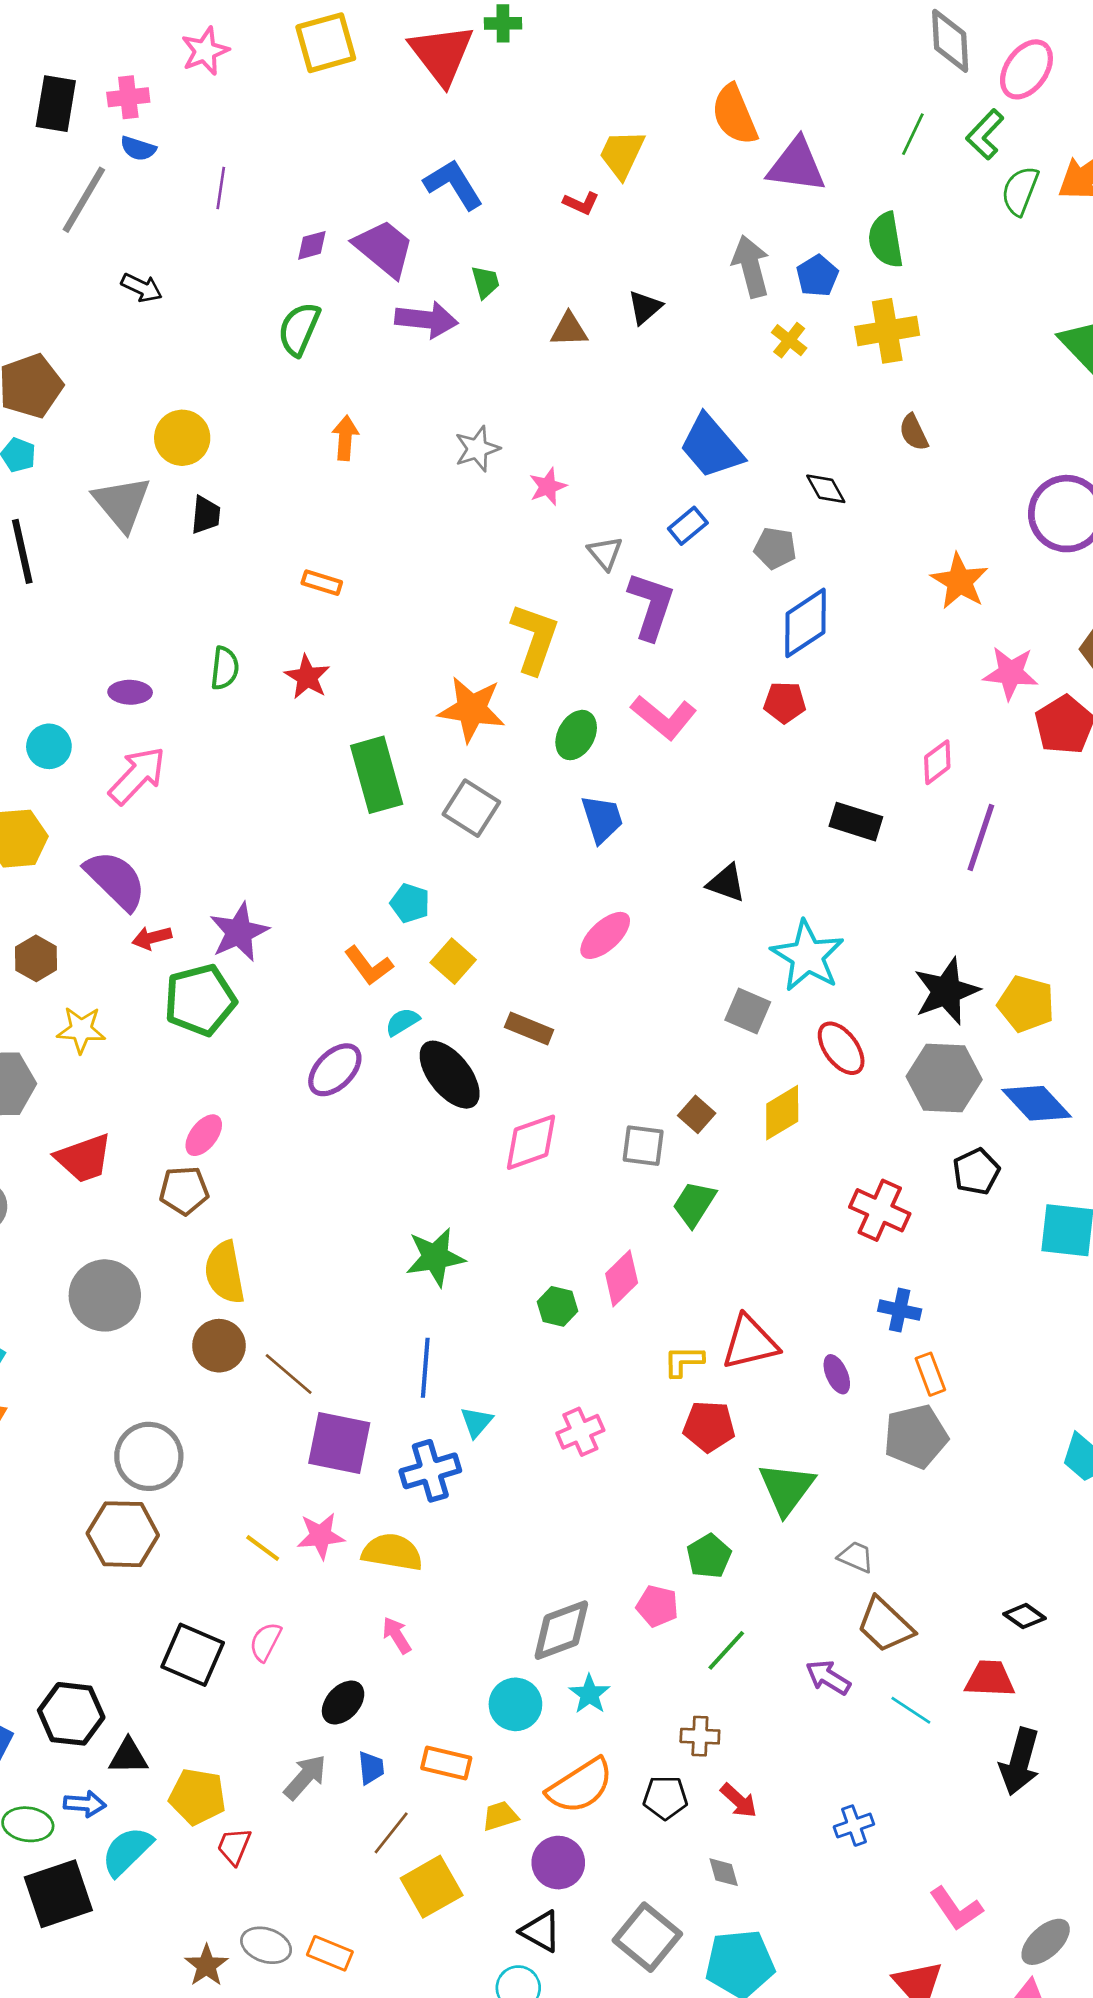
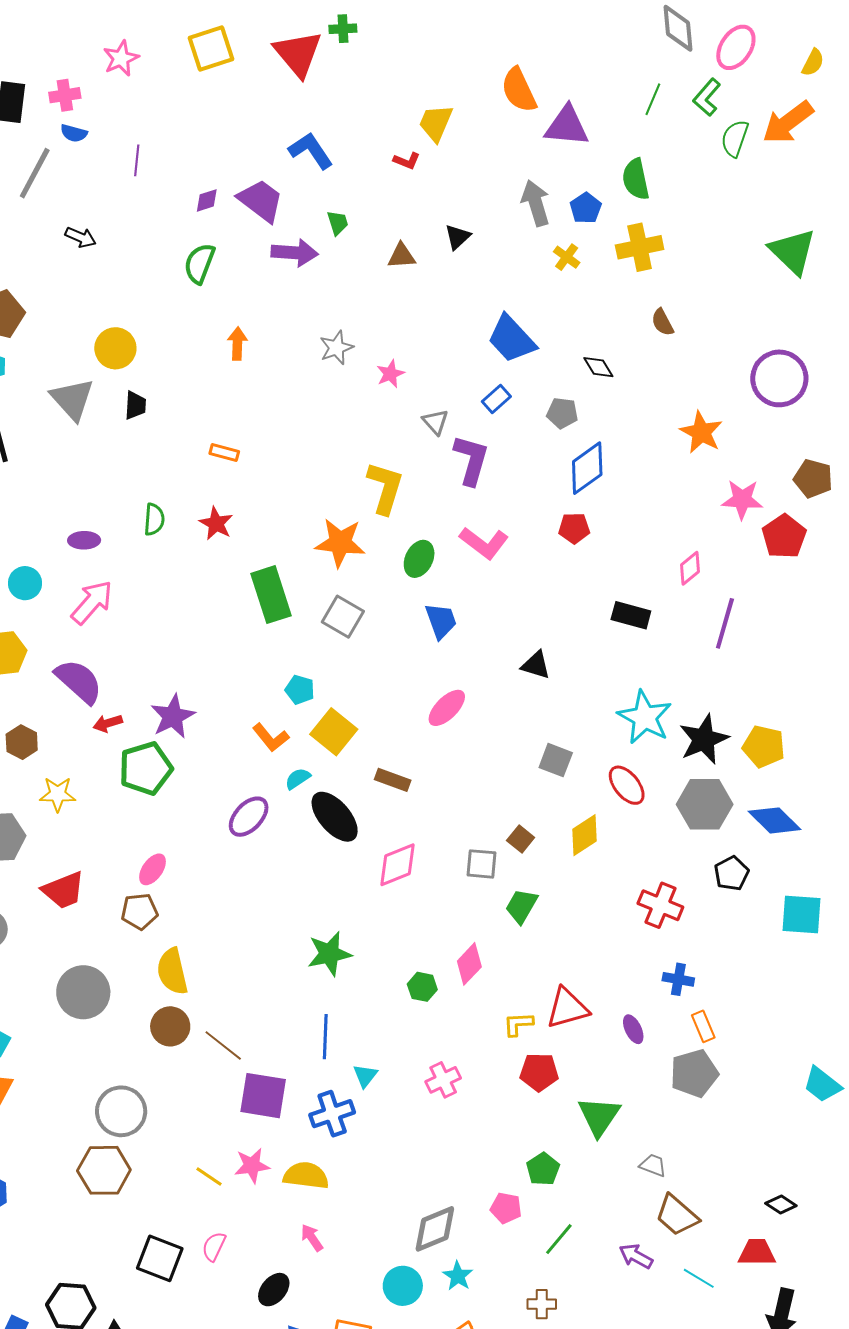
cyan star: (808, 956) -> (645, 717), moved
yellow square: (453, 961) -> (334, 732), size x1.4

